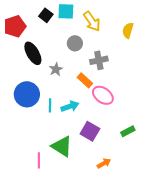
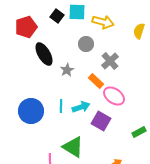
yellow arrow: (92, 21) -> (103, 22), turned -40
gray cross: (99, 60) -> (110, 61), turned -30
blue circle: (27, 94) -> (31, 111), moved
purple square: (90, 131) -> (101, 121), moved

